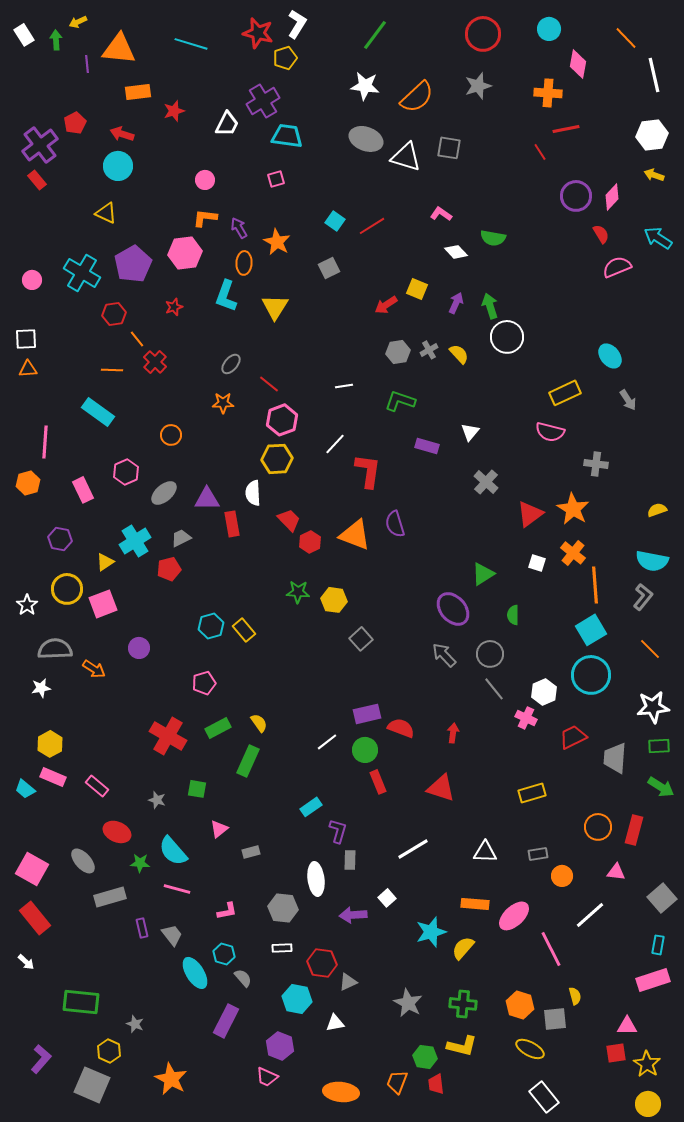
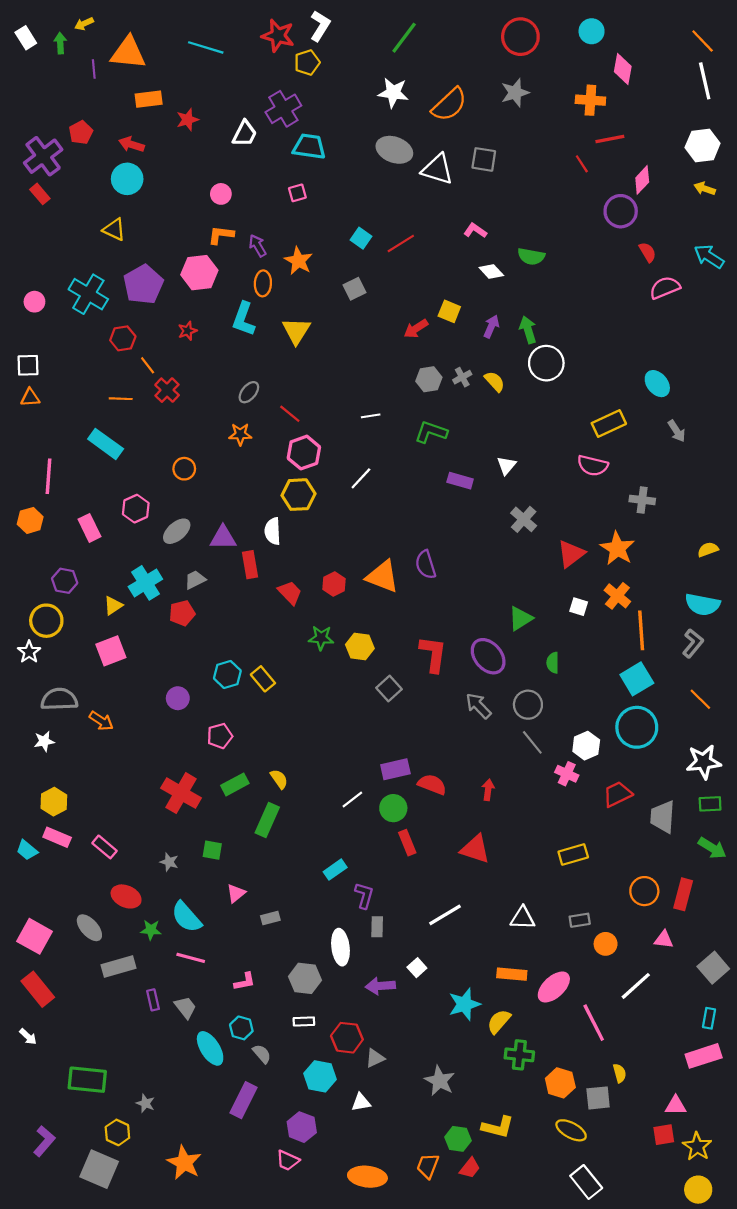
orange line: (626, 38) -> (703, 41), moved
pink diamond: (612, 197) -> (642, 180), moved
red L-shape: (368, 471) -> (433, 654), moved
red trapezoid: (289, 520) -> (290, 593), moved
yellow circle: (67, 589) -> (46, 621), moved
purple circle: (139, 648) -> (178, 698), moved
green cross: (463, 1004) -> (519, 1055), moved
red trapezoid: (436, 1084) -> (470, 1168), turned -135

